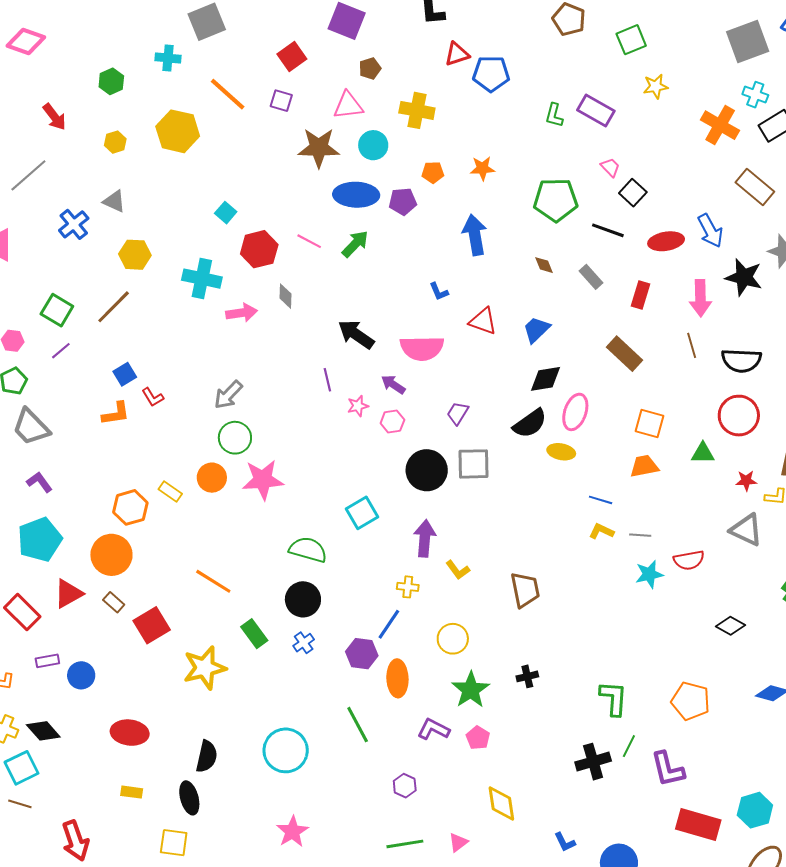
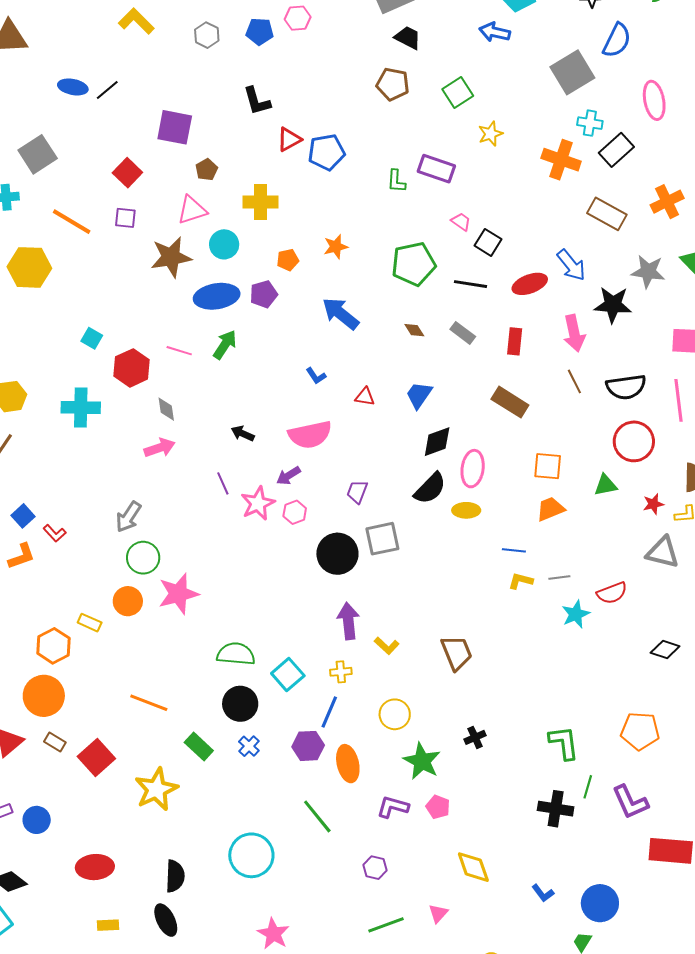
blue arrow: (475, 235) -> (341, 314), turned -30
pink arrow: (242, 313) -> (160, 448), moved
red triangle: (483, 321) -> (365, 397), size x0.7
black arrow: (356, 334) -> (243, 434), size x0.6
purple arrow: (393, 384) -> (289, 476), turned -55
pink star: (358, 406) -> (258, 503), size x1.6
cyan square: (362, 513) -> (288, 674), moved
black cross: (593, 762) -> (556, 809), turned 36

